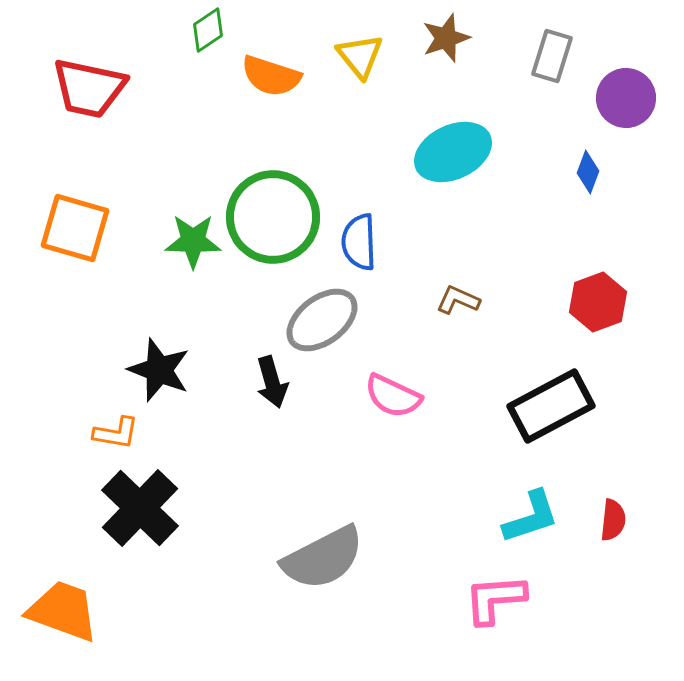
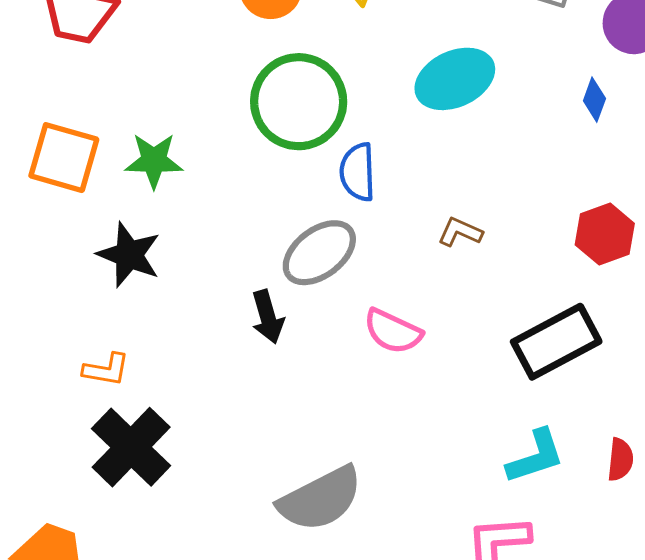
green circle: (273, 217) -> (299, 102), moved
green star: (193, 241) -> (154, 161), moved
black star: (159, 370) -> (129, 255), moved

